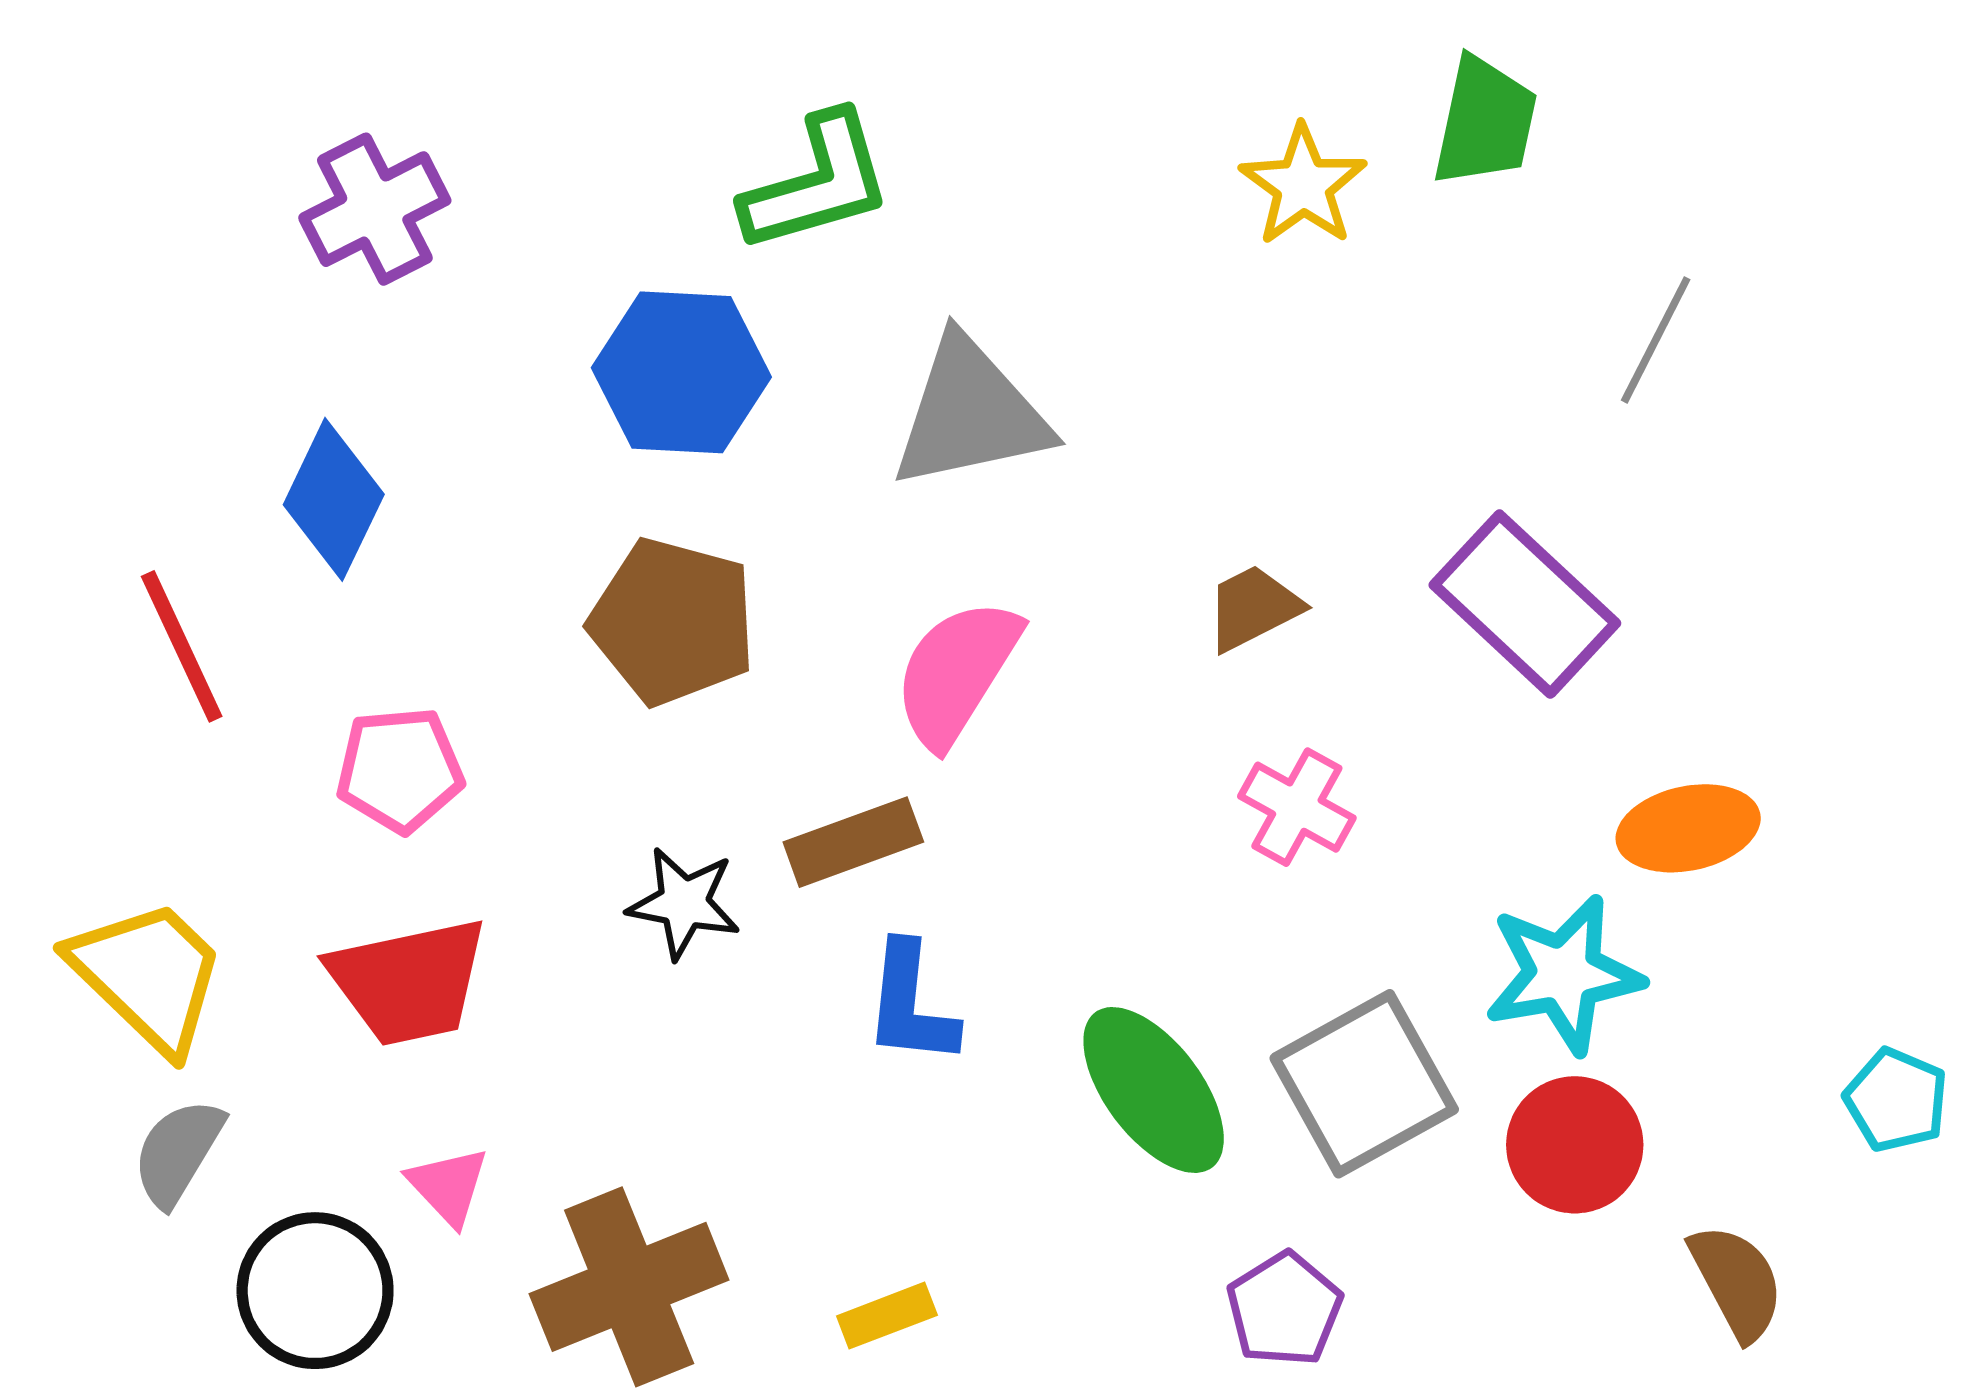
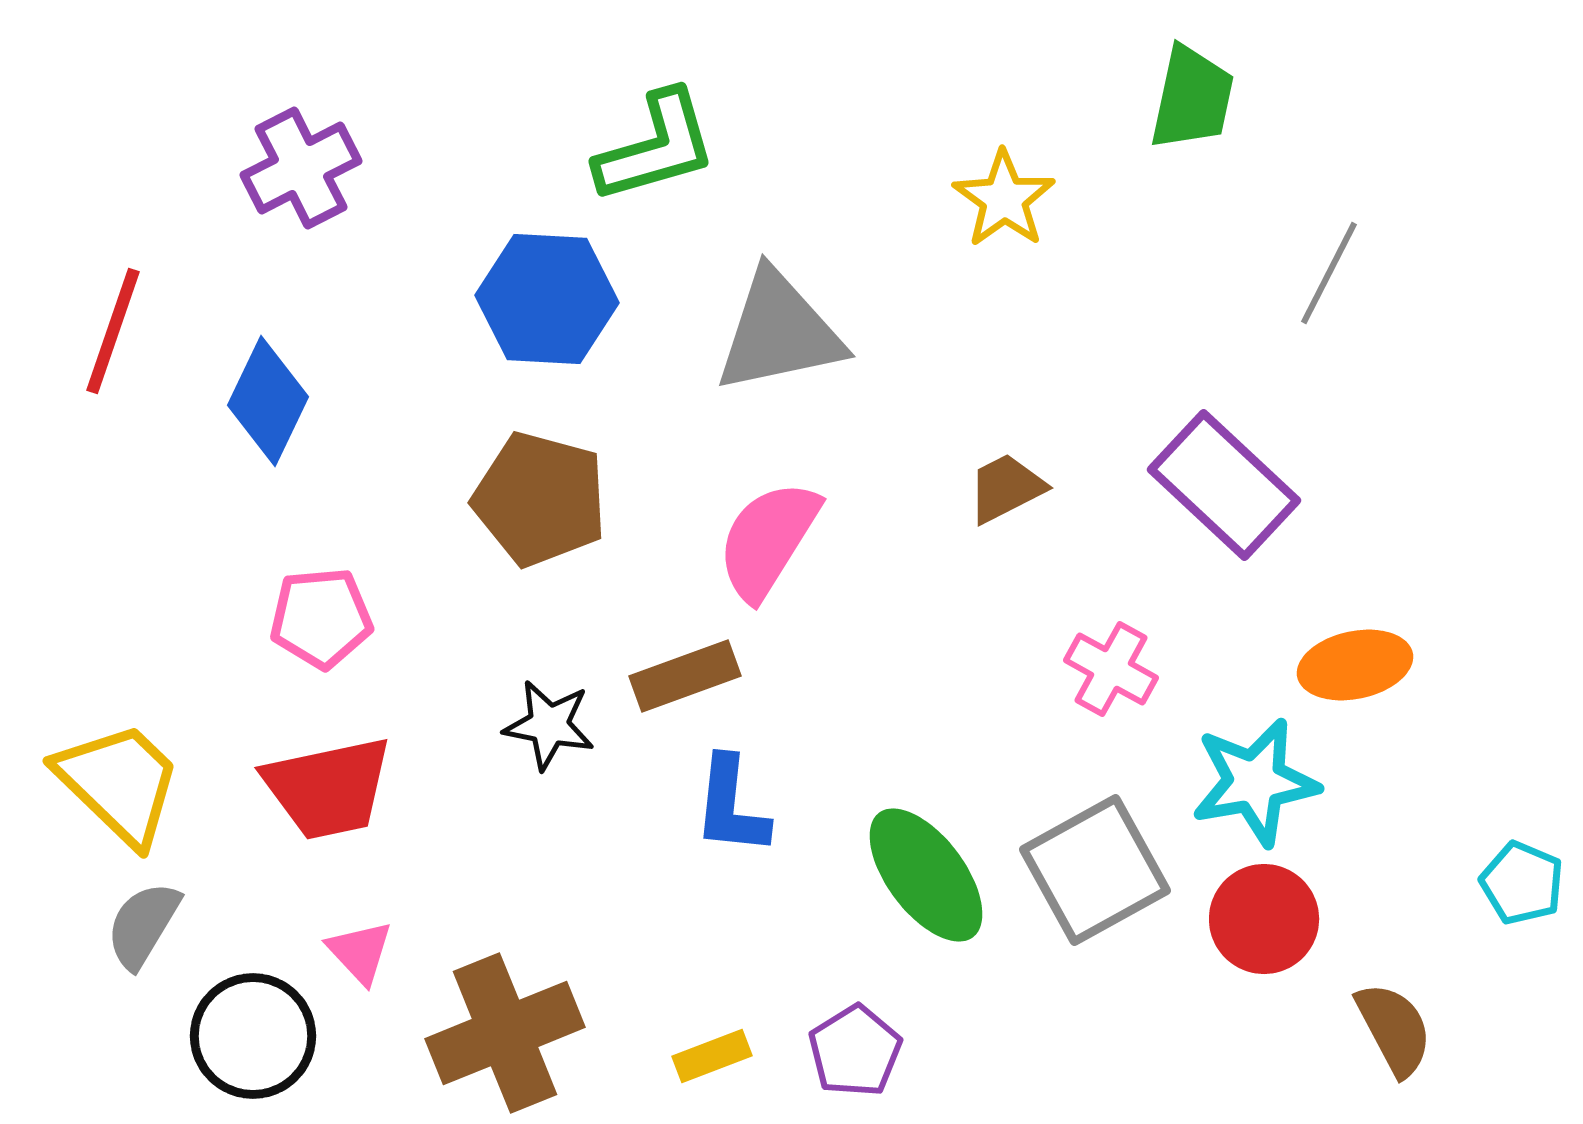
yellow star: (1303, 185) -> (1004, 199), moved
red line: (182, 646) -> (113, 331), moved, turned 44
pink cross: (1297, 807) -> (1111, 669), moved
purple pentagon: (1284, 1309) -> (855, 1051), moved

